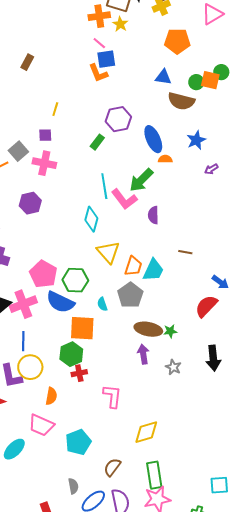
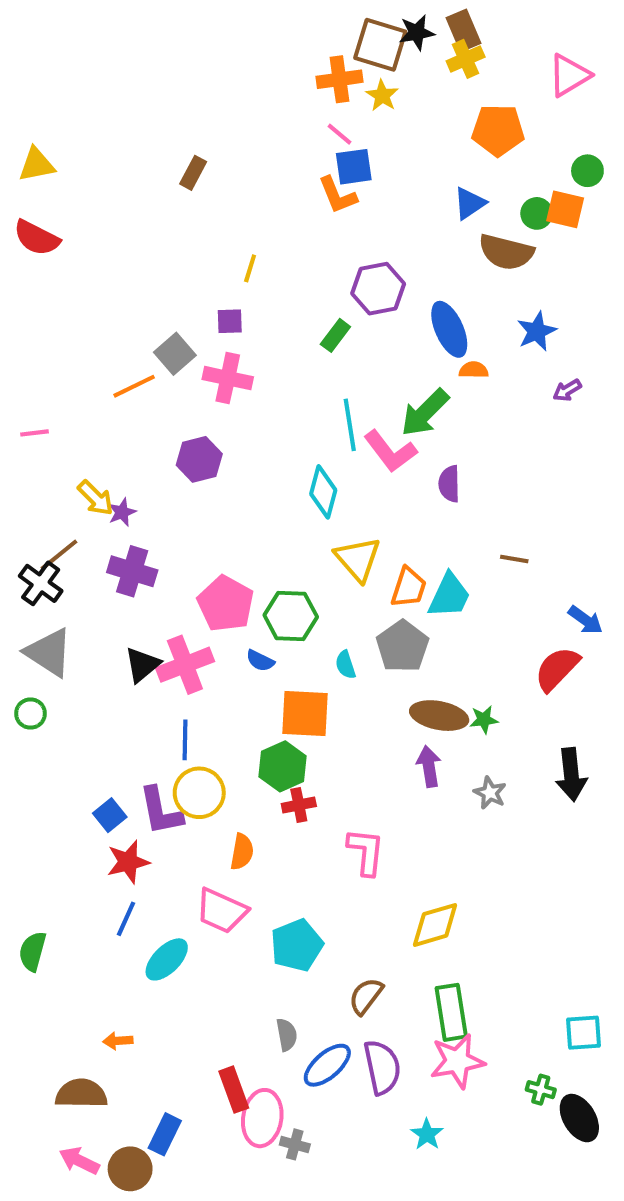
green circle: (221, 72) -> (587, 171), moved
blue triangle: (163, 77) -> (470, 203), turned -42
blue semicircle: (60, 302) -> (260, 661), size x0.5

